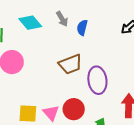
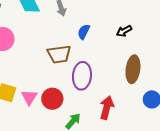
blue semicircle: (82, 28) -> (84, 32), moved

